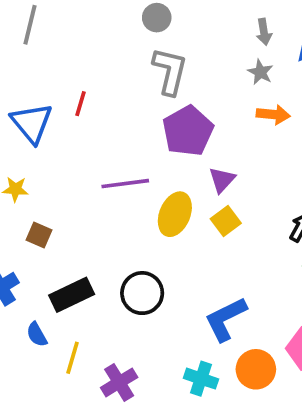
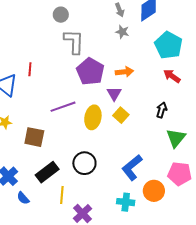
orange arrow: (273, 115) -> (124, 72), moved
brown square: (39, 235) -> (34, 137), moved, size x1.5
blue semicircle: (37, 334) -> (23, 198), moved
yellow line: (72, 358) -> (62, 195), moved

